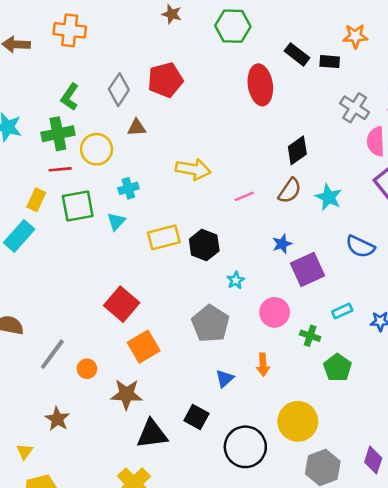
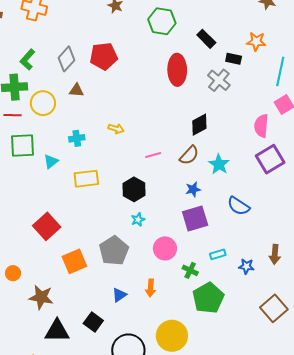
black rectangle: (297, 54) -> (206, 39), moved
gray cross: (355, 108) -> (219, 80), moved
yellow arrow: (193, 169) -> (116, 129), size x0.6
cyan cross: (128, 188) -> (77, 138), moved
blue star: (282, 244) -> (193, 189), moved
black hexagon: (204, 245) -> (134, 189), moved
orange square: (144, 347) -> (74, 261), moved
green pentagon: (337, 368) -> (208, 298), size x1.4

